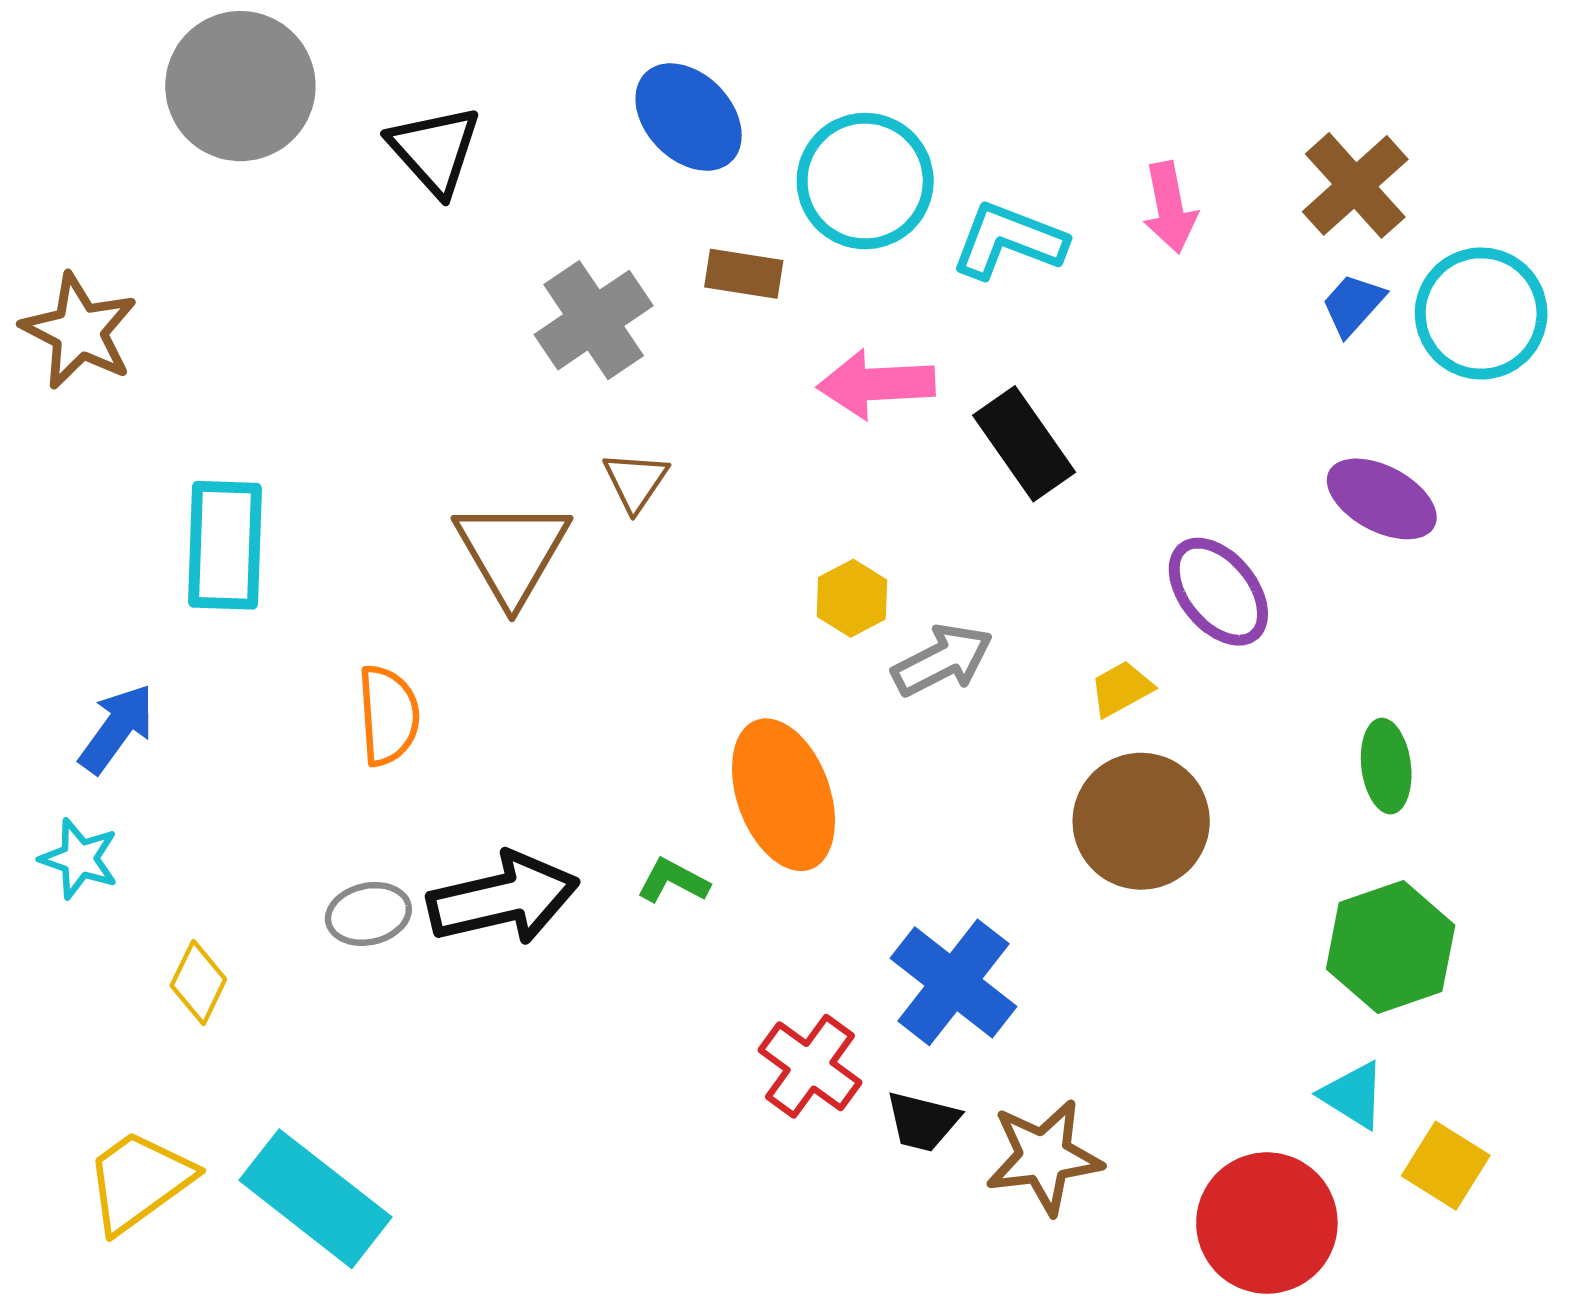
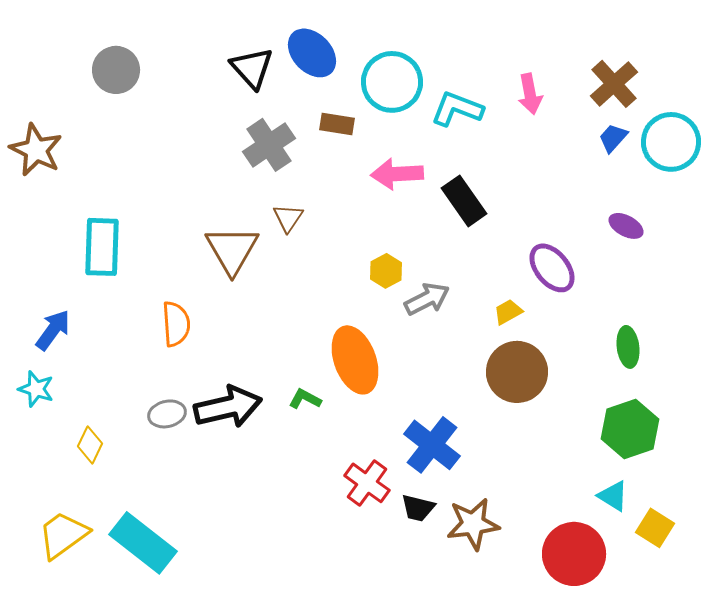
gray circle: (240, 86) -> (116, 70), moved, size x0.7
black triangle: (435, 150) -> (252, 68), moved
purple ellipse: (1382, 499) -> (626, 226), size x0.7

